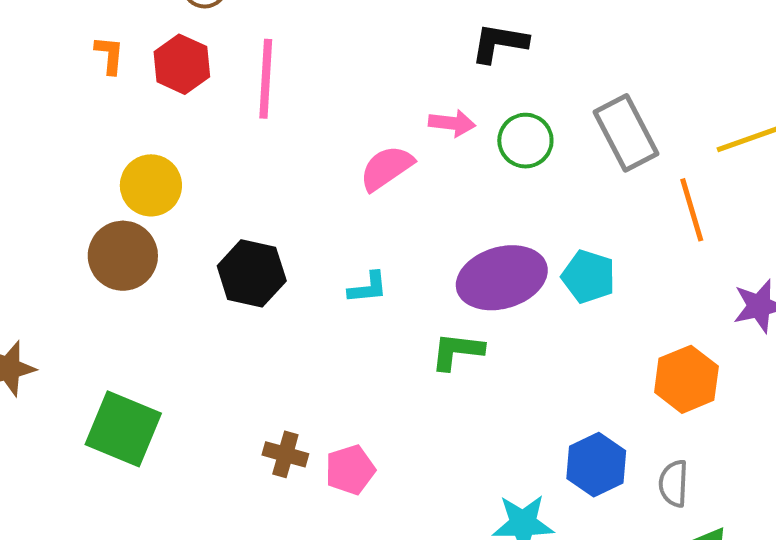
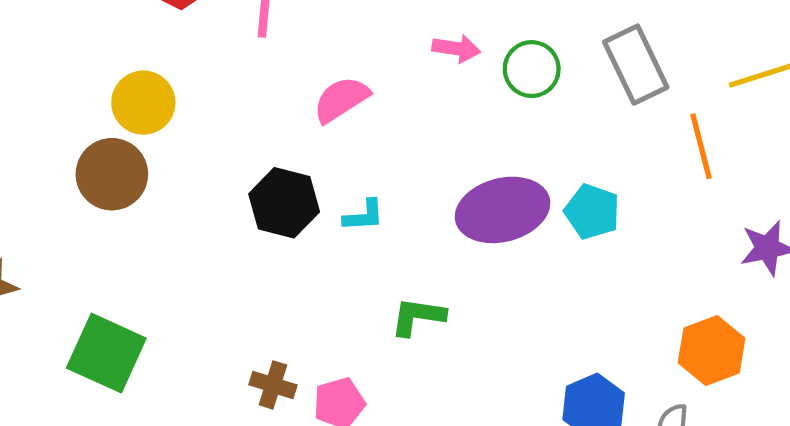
pink semicircle: (386, 168) -> (341, 99), moved
black hexagon: (252, 273) -> (284, 203), moved
green L-shape: (457, 351) -> (418, 317), moved
orange hexagon: (686, 379) -> (712, 350), moved

